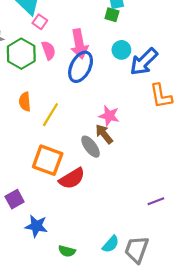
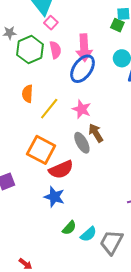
pink star: (109, 116) -> (82, 109), moved
blue star: (36, 226) -> (54, 197), moved
green semicircle: (67, 251) -> (69, 228), moved, turned -70

